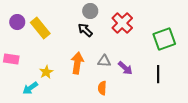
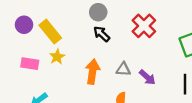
gray circle: (90, 11) -> (98, 12), moved
pink rectangle: (11, 59) -> (30, 64), moved
yellow star: (46, 72) -> (57, 57), moved

